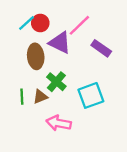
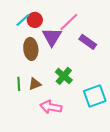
purple triangle: (60, 43) -> (52, 37), turned 35
green cross: (56, 82) -> (64, 76), moved
cyan square: (91, 95) -> (95, 96), moved

